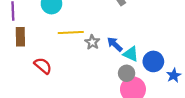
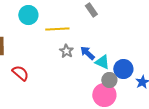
yellow line: (71, 33) -> (57, 29), moved
gray circle: (127, 73) -> (109, 80), moved

